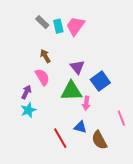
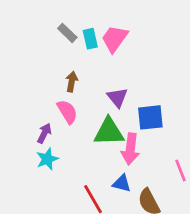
brown arrow: (45, 56) -> (72, 82), turned 40
blue square: (100, 81) -> (150, 117), turned 30
pink arrow: (86, 103) -> (130, 149), size x1.5

